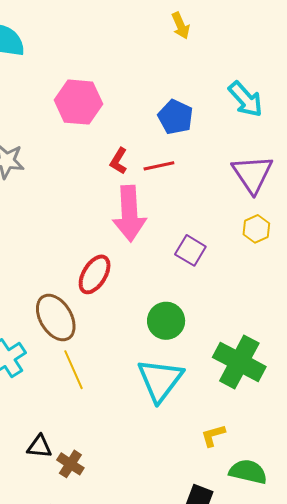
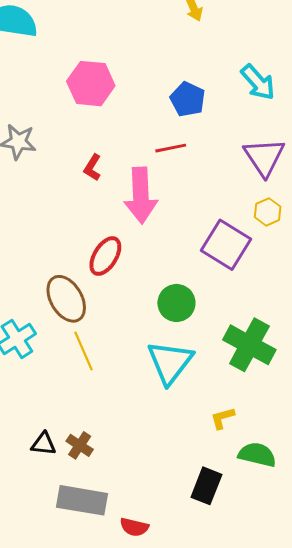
red L-shape: (119, 161) -> (92, 168), moved
purple square: (190, 250) -> (226, 245), moved, size x1.6
black triangle: (39, 447) -> (44, 444), moved

